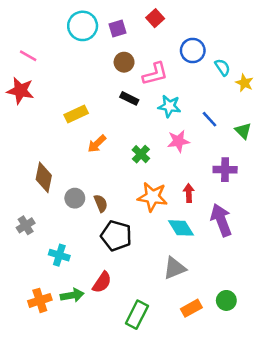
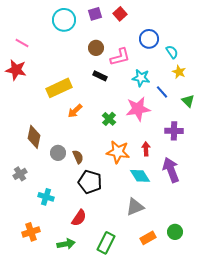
purple square: (118, 28) -> (95, 14), moved
yellow star: (244, 83) -> (179, 72), moved
cyan star: (169, 106) -> (141, 78), moved
yellow rectangle: (76, 114) -> (59, 88), size x1.4
pink star: (178, 141) -> (138, 109), size x1.4
green arrow: (72, 295) -> (66, 244), moved

